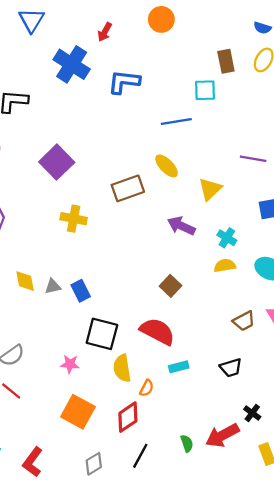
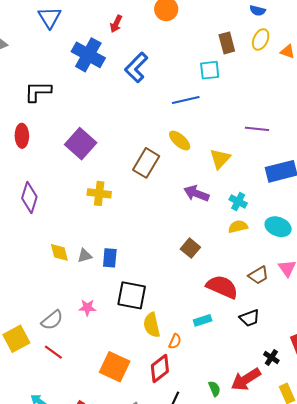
blue L-shape: (124, 82) -> (136, 67), turned -48
brown rectangle: (128, 188) -> (146, 163), turned -36
blue rectangle: (81, 291) -> (110, 258), turned 36
red semicircle: (157, 331) -> (222, 287), moved
pink star: (70, 364) -> (87, 308), moved

